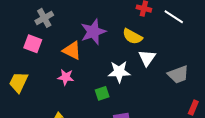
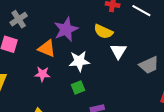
white star: (119, 72) -> (79, 61), moved

